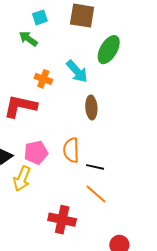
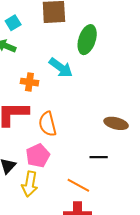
brown ellipse: (91, 107) -> (116, 123), moved, turned -60
orange semicircle: (71, 150) -> (47, 124), moved
orange line: (96, 194) -> (78, 185), moved

